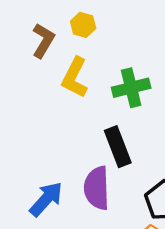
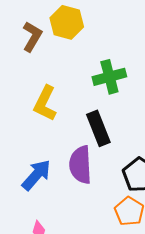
yellow hexagon: (83, 25) -> (67, 22), size x1.5
yellow L-shape: (75, 78) -> (45, 103), moved

